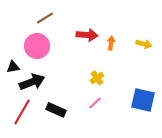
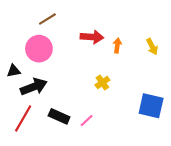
yellow arrow: (144, 44) -> (152, 47), turned 49
pink line: (95, 103) -> (87, 121), moved

